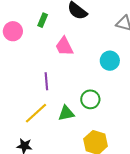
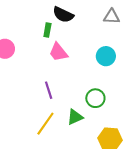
green rectangle: (43, 20) -> (47, 30), moved

